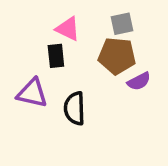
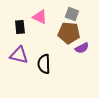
gray square: (122, 24) -> (72, 14), turned 32
black rectangle: (56, 56) -> (20, 27), moved

